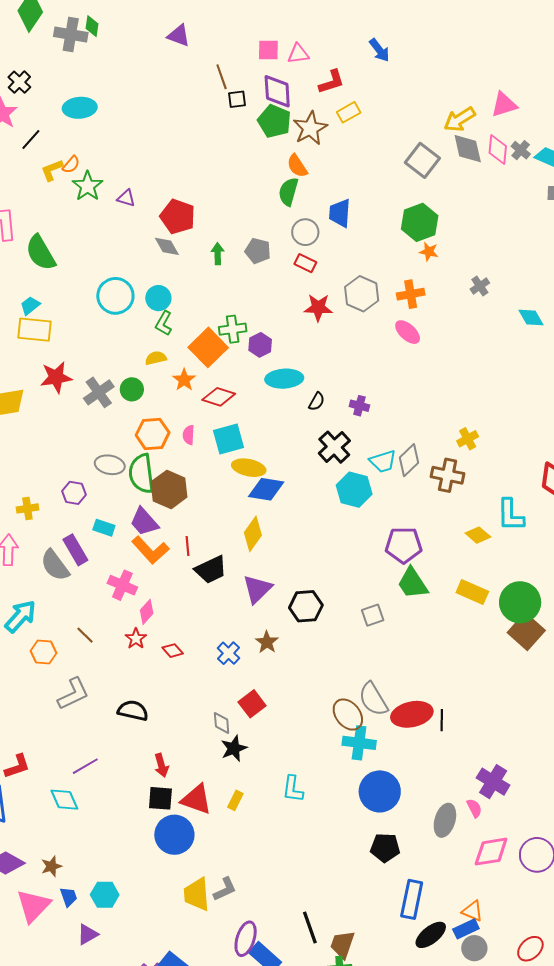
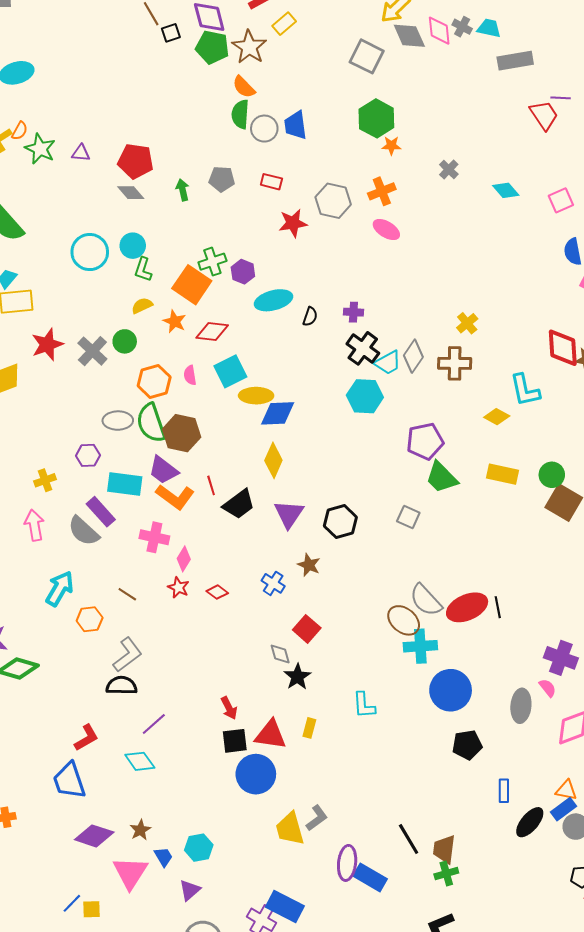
gray circle: (305, 232) -> (264, 129), moved
black cross: (334, 447) -> (363, 348), moved
cyan rectangle: (104, 528) -> (125, 484), size x1.6
green circle: (520, 602) -> (552, 475), size x0.6
gray square: (373, 615) -> (408, 517), turned -35
black semicircle: (133, 711) -> (122, 686), moved
blue rectangle: (412, 899) -> (504, 791), size x0.6

